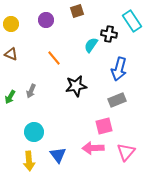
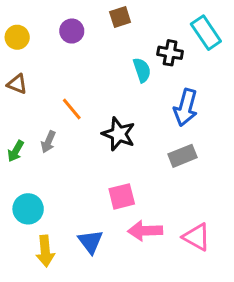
cyan semicircle: (91, 45) -> (142, 70), turned 126
orange line: (54, 58) -> (72, 109), moved
black star: (76, 86) -> (119, 134), turned 30
pink square: (104, 126) -> (122, 196), moved
cyan circle: (34, 132) -> (28, 209), moved
pink triangle: (126, 152) -> (197, 237), turned -42

